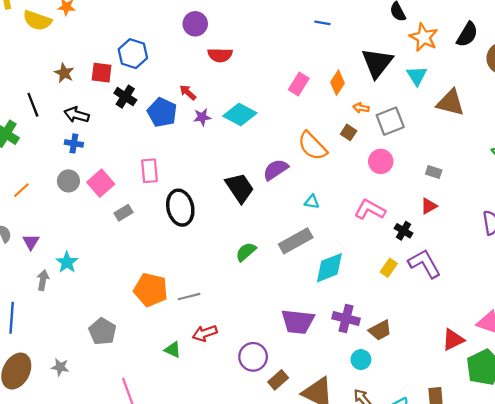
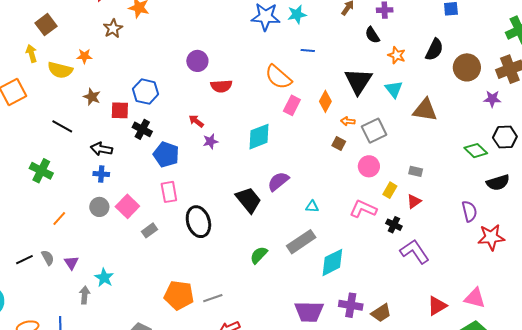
orange star: (424, 37) -> (397, 55), size x0.7
brown star: (64, 73) -> (92, 97), moved
black line: (33, 105) -> (62, 126), moved, turned -35
blue pentagon: (162, 112) -> (166, 155), moved
cyan diamond: (240, 114) -> (259, 137), moved, turned -44
orange semicircle: (312, 146) -> (278, 77), moved
yellow rectangle: (389, 268) -> (390, 190), moved
red triangle: (453, 340) -> (437, 306), moved

